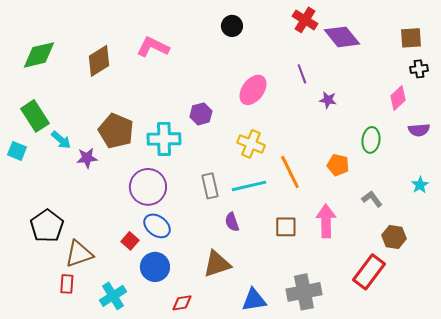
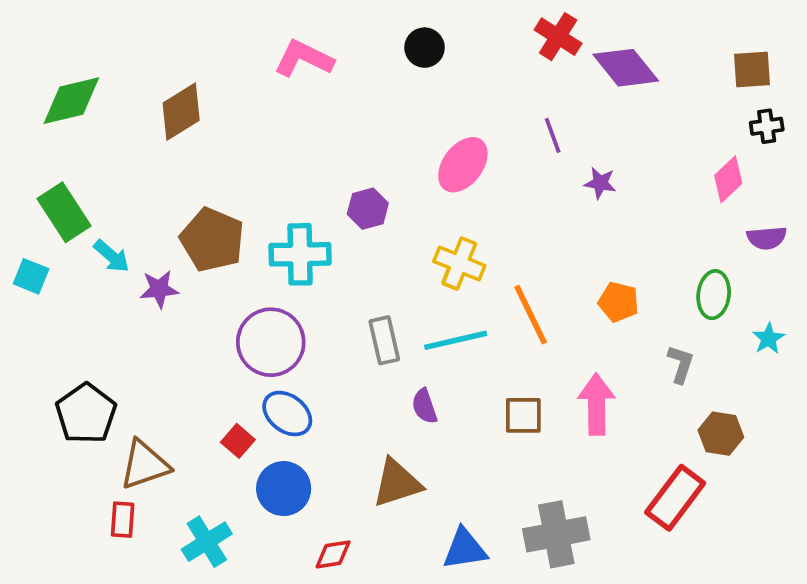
pink L-shape: (153, 47) -> (304, 59), moved
green ellipse: (371, 140) -> (714, 295), moved
gray L-shape: (372, 199) -> (681, 364), turned 55

